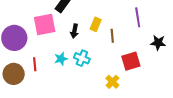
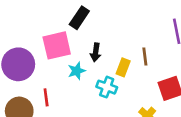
yellow rectangle: (96, 24) -> (123, 67), moved
cyan star: (61, 59) -> (77, 71), moved

